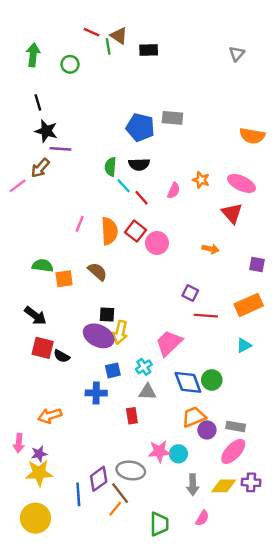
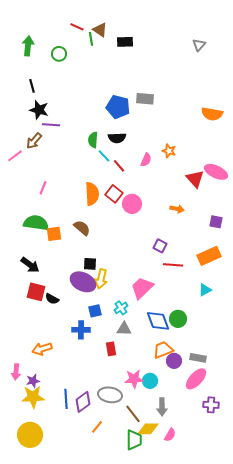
pink ellipse: (242, 183) -> (216, 172), moved
pink line: (80, 224) -> (43, 188), moved
green semicircle: (43, 266) -> (36, 223), size x1.4
yellow diamond: (224, 486) -> (148, 429), moved
brown line: (120, 493) -> (133, 414), moved
blue line: (78, 494) -> (66, 399), moved

